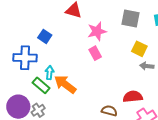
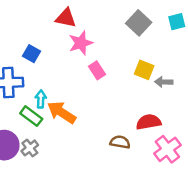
gray square: (130, 18) -> (139, 23), turned 36
pink star: (97, 31) -> (81, 43), moved
yellow square: (139, 49) -> (144, 70), moved

